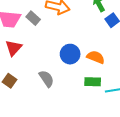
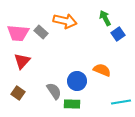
blue circle: (70, 54) -> (77, 81), moved
green rectangle: (93, 82) -> (72, 104), moved

